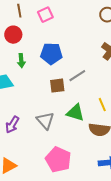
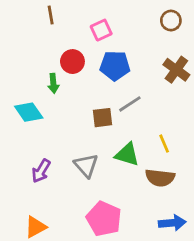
pink square: (45, 15) -> (101, 30), moved
red circle: (13, 35) -> (72, 62), moved
blue pentagon: (51, 54) -> (115, 66), moved

